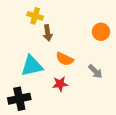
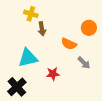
orange semicircle: (65, 59) -> (69, 44), moved
black cross: (19, 99) -> (17, 87), turned -30

